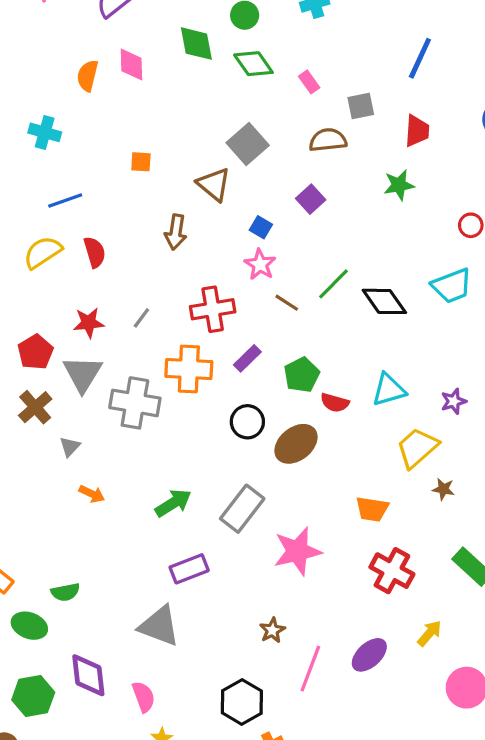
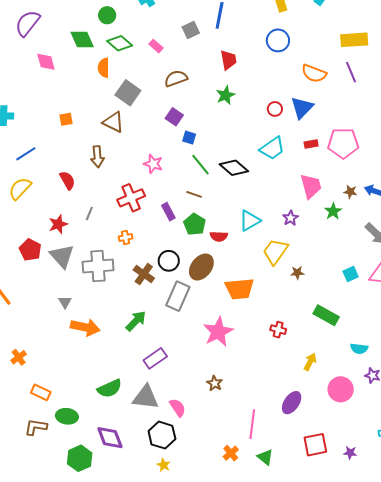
orange semicircle: (88, 76) -> (104, 68), moved
gray square: (361, 106) -> (191, 30), moved
blue square: (261, 227) -> (189, 138), moved
red semicircle: (95, 252) -> (67, 180), moved
green line: (333, 284) -> (200, 165), turned -70
brown line: (287, 303) -> (194, 194), moved
purple rectangle: (247, 358) -> (168, 212), moved, turned -60
orange cross: (189, 369) -> (126, 237), size x0.5
brown cross: (35, 407) -> (144, 274), moved
orange arrow: (92, 494) -> (85, 327), size x1.8
gray rectangle: (242, 509) -> (178, 296), moved
orange trapezoid: (372, 509) -> (239, 289), moved, size x1.4
red cross: (392, 571) -> (278, 330), size x0.6
green semicircle: (65, 592) -> (110, 388), moved, size x1.4
purple ellipse: (369, 655) -> (292, 403), moved
pink line: (310, 669) -> (252, 424), moved
pink semicircle: (144, 697) -> (178, 408), moved
black hexagon: (242, 702) -> (162, 435), moved

